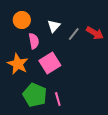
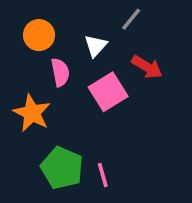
red arrow: (95, 33) -> (147, 67), moved
gray line: (74, 34) -> (131, 19), moved
pink square: (50, 63) -> (108, 92), moved

